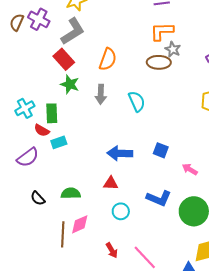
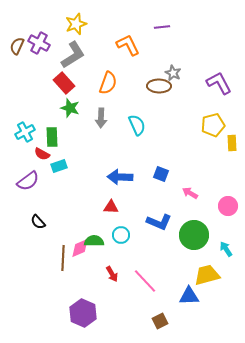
orange L-shape: (162, 31) -> (128, 45), moved, turned 65
green semicircle: (71, 193) -> (94, 241), moved

